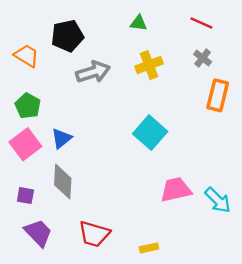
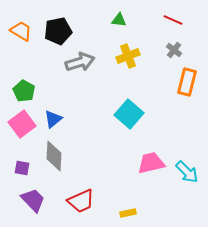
orange trapezoid: (27, 56) -> (21, 31), moved
red trapezoid: (94, 234) -> (81, 201), turned -40

